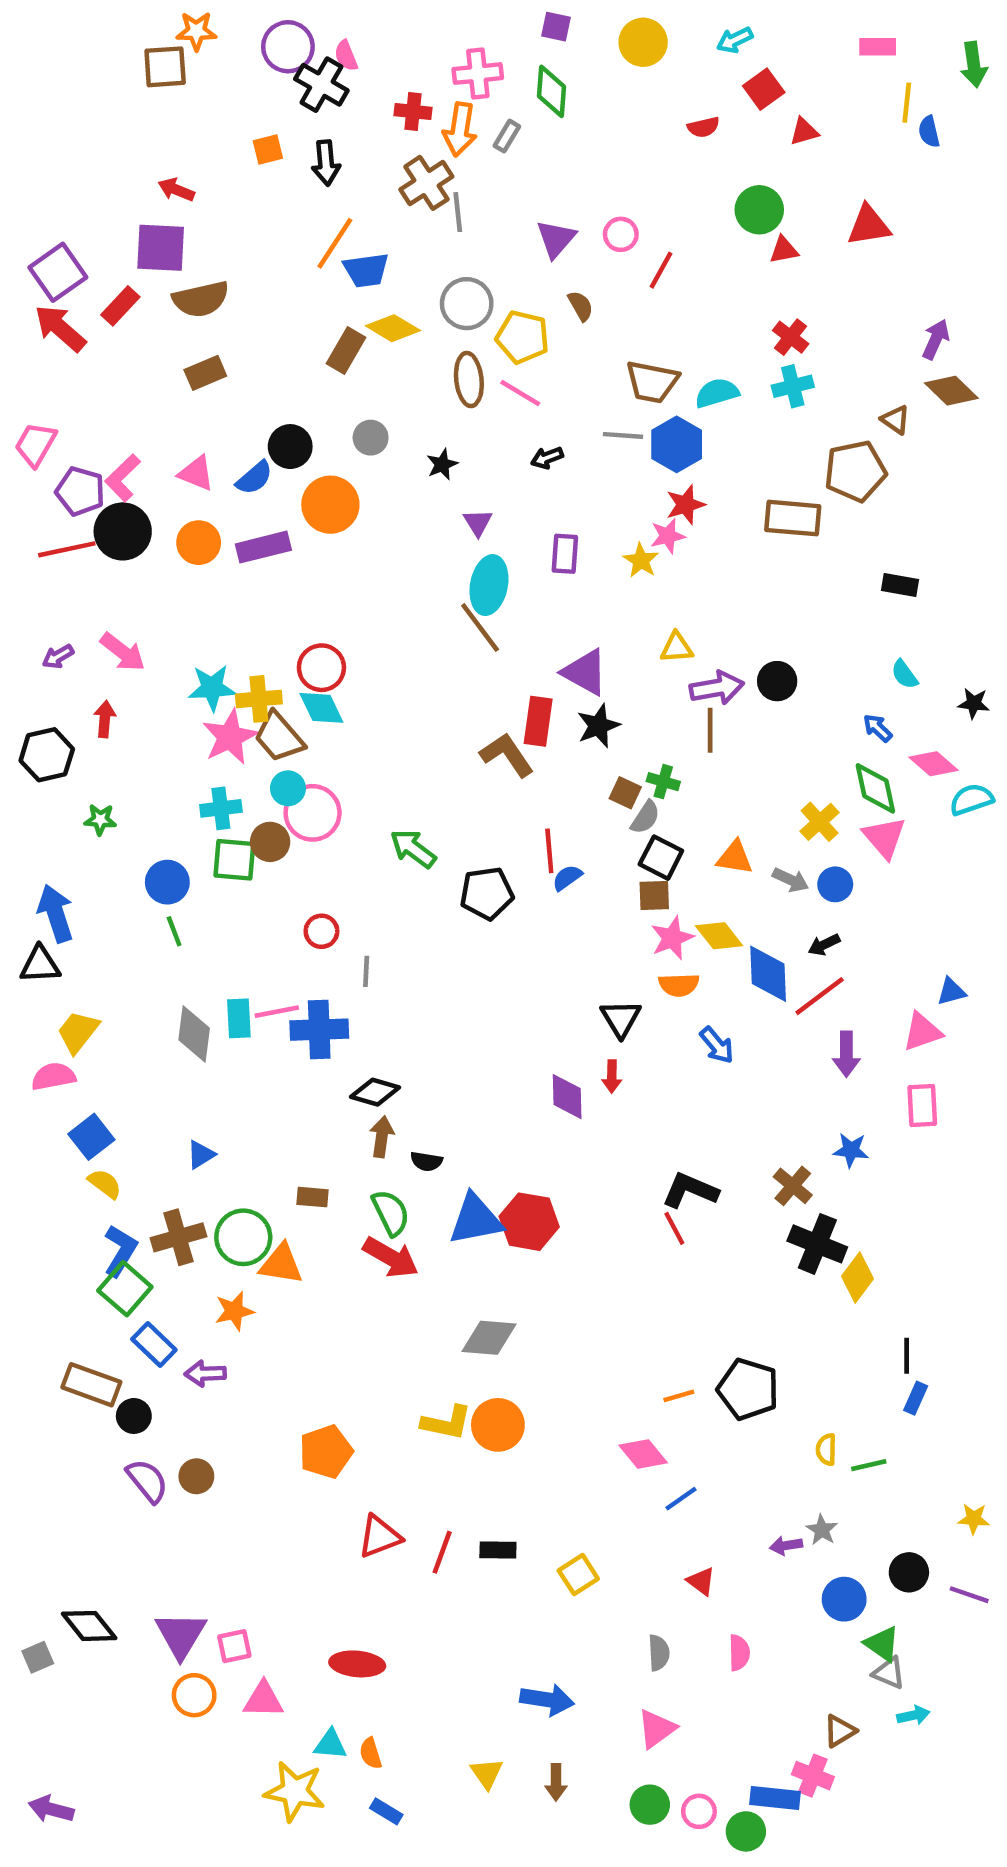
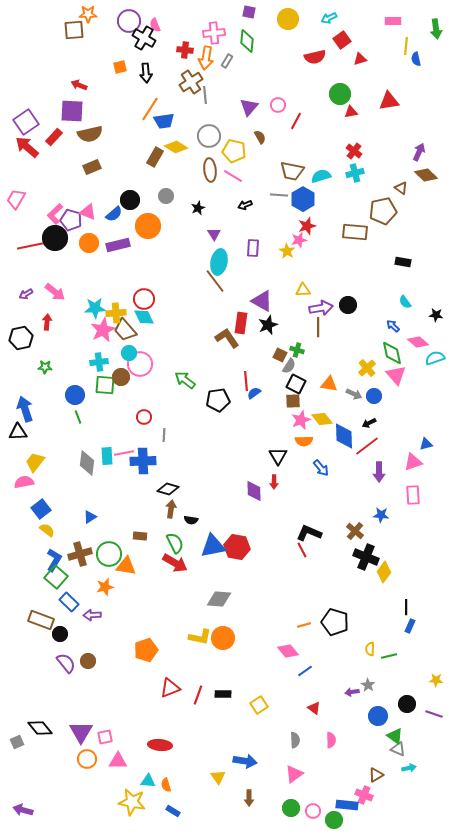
red semicircle: (703, 127) -> (315, 57), size x1.5
purple pentagon: (80, 491) -> (71, 220), moved
yellow triangle: (487, 1773) -> (218, 777), moved

